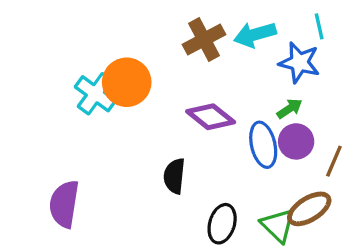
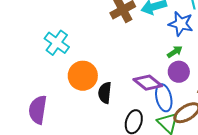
orange circle: (127, 82) -> (83, 76), moved
purple diamond: (211, 117) -> (148, 83), moved
blue ellipse: (263, 145) -> (164, 98), moved

